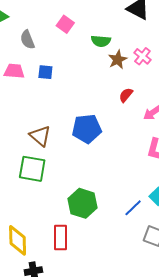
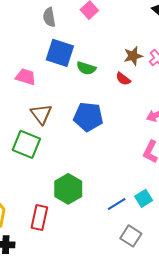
green semicircle: (101, 41) -> (86, 68), moved
pink trapezoid: (14, 71) -> (26, 77), moved
blue square: (45, 72) -> (60, 53), size x1.8
red semicircle: (126, 95) -> (123, 79), moved, turned -105

